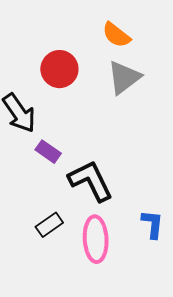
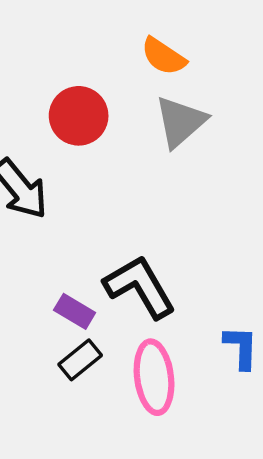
purple rectangle: (48, 152) -> (75, 311), moved

